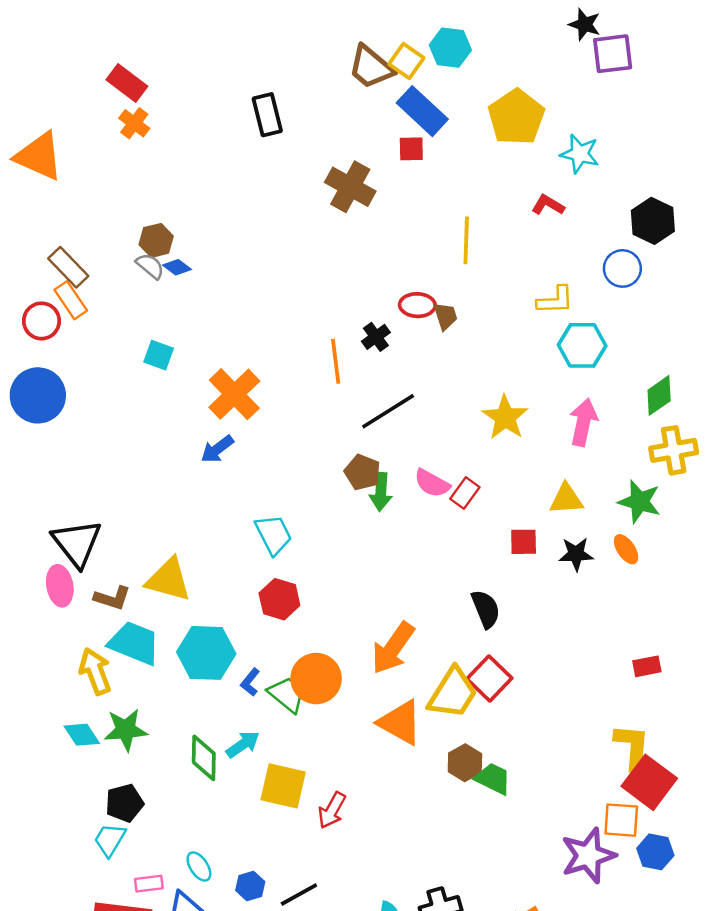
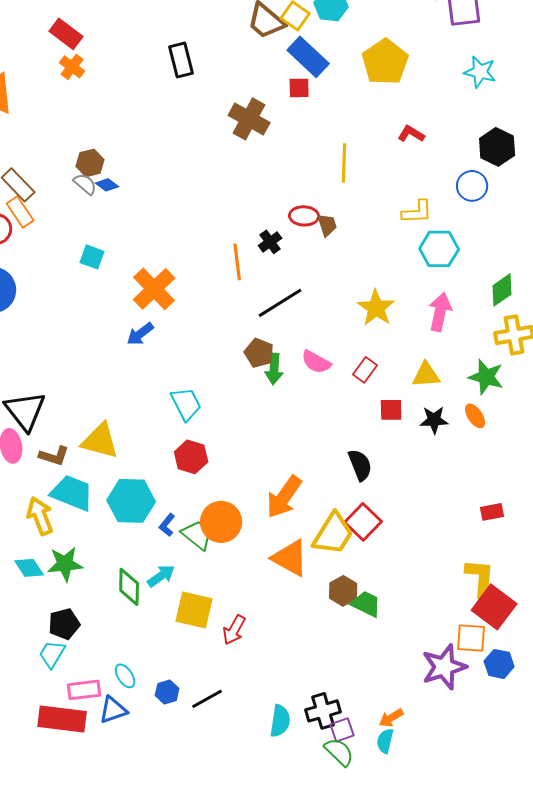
cyan star: (580, 154) -> (480, 72), moved
red rectangle: (465, 493) -> (365, 370), moved
pink rectangle: (149, 884) -> (84, 690), size x1.4

